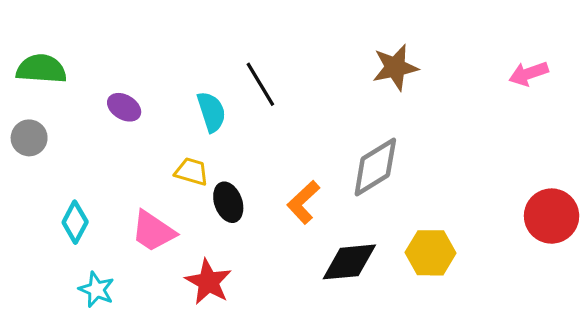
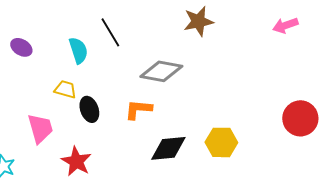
gray diamond: (375, 167) -> (161, 71), moved, turned 42
orange L-shape: (303, 202) -> (138, 109), turned 48
pink trapezoid: (153, 231) -> (40, 128), turned -140

